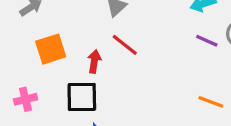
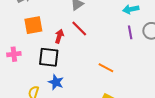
purple line: (207, 41) -> (130, 32), turned 48
orange line: (211, 102) -> (106, 68), moved

